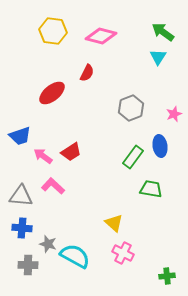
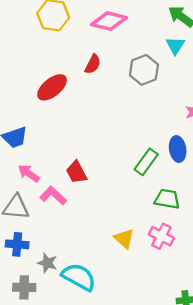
gray hexagon: (131, 108) -> (144, 70), moved
red trapezoid: (71, 152) -> (76, 172), moved, turned 95
pink arrow: (43, 156) -> (29, 173), moved
pink cross: (123, 253) -> (161, 236), moved

